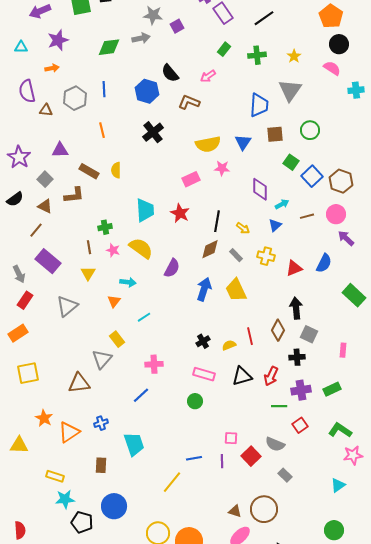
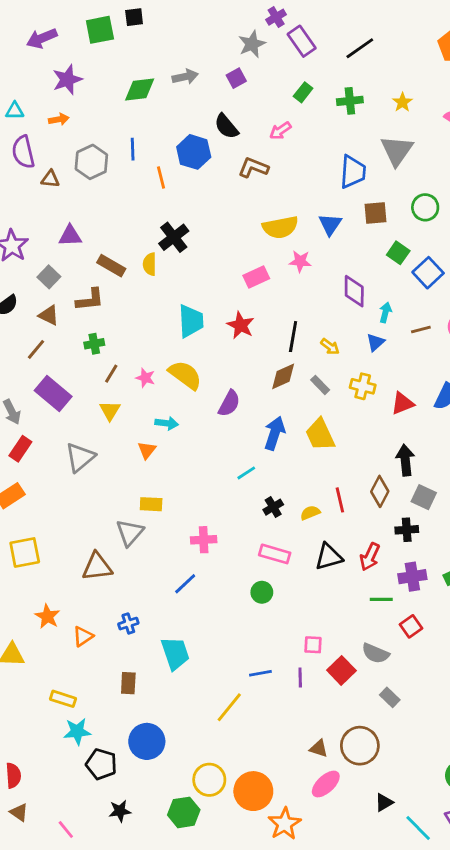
gray star: (153, 15) -> (252, 44), moved, turned -30
purple square: (177, 26) -> (236, 78), moved
cyan triangle: (21, 47) -> (15, 111), moved
orange line: (102, 130) -> (161, 178), moved
black cross: (153, 132) -> (174, 237), moved
cyan arrow: (282, 204) -> (385, 312), turned -48
green cross: (105, 227) -> (94, 344), moved
brown line: (89, 247) -> (111, 374), turned 40
cyan line: (144, 317) -> (246, 473), moved
yellow rectangle: (117, 339) -> (151, 504), turned -49
orange triangle: (69, 432) -> (83, 636), size x0.7

